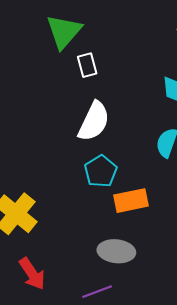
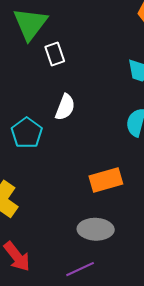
white semicircle: (94, 121) -> (65, 107), size x0.7
cyan pentagon: (101, 171) -> (27, 133), moved

